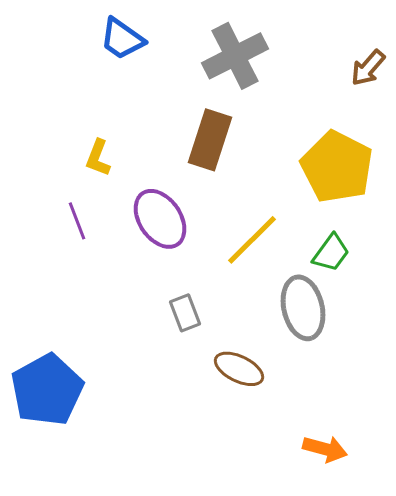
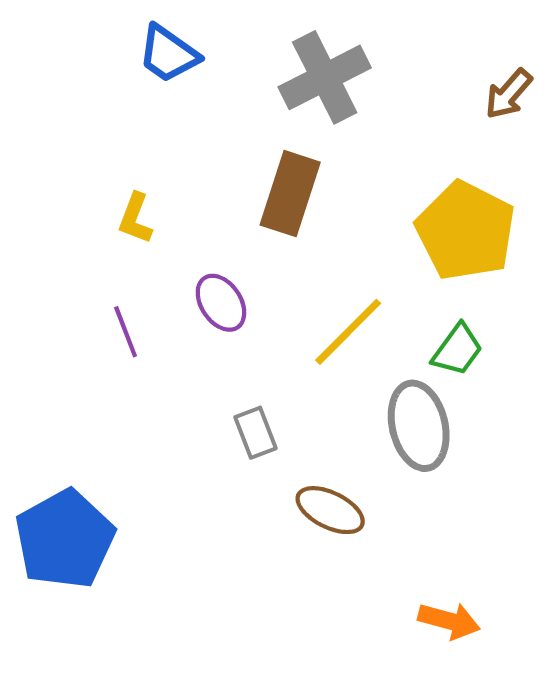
purple ellipse: (160, 219) -> (221, 303), size x0.7
purple line: (77, 221) -> (126, 332), moved

